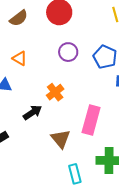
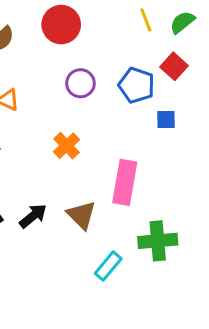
black arrow: (32, 112) -> (33, 216), moved
cyan rectangle: (75, 174) -> (108, 266), turned 60

